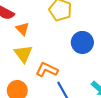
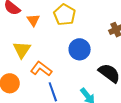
orange triangle: (22, 29) -> (33, 20), moved

